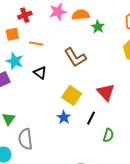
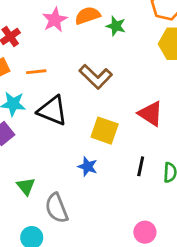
black triangle: (40, 73) -> (53, 111), size x1.6
blue star: (64, 117) -> (88, 167), moved
black line: (91, 118) -> (141, 166), moved

